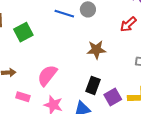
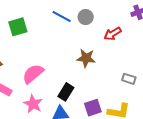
red arrow: (128, 24) -> (113, 34), moved
black rectangle: (93, 85) -> (66, 92), moved

